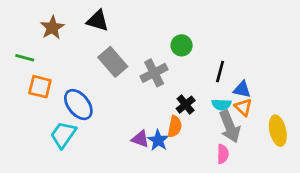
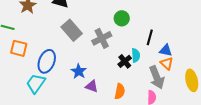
blue ellipse: (78, 105) -> (47, 61), turned 60
cyan semicircle: (221, 105) -> (136, 55), moved, turned -96
orange semicircle: (175, 127) -> (120, 91), moved
blue star: (158, 140) -> (79, 71), moved

